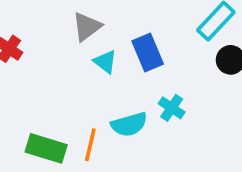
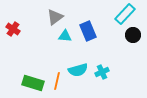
cyan triangle: (105, 62) -> (65, 36), turned -32
cyan cross: (172, 108) -> (102, 72), moved, turned 32

